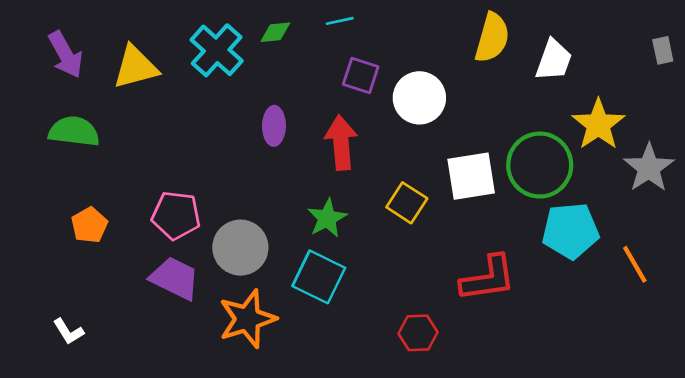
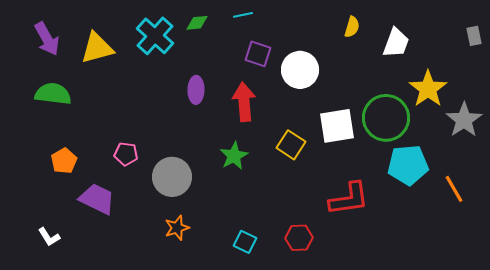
yellow semicircle: (492, 38) -> (352, 27), size x0.6
pink pentagon: (176, 215) -> (126, 154), size x0.7
cyan square: (319, 277) -> (245, 242), moved, size x0.6
purple trapezoid: (175, 278) -> (97, 199), moved
orange star: (247, 319) -> (177, 228), size x0.6

